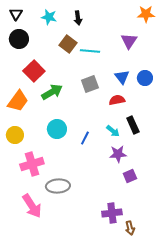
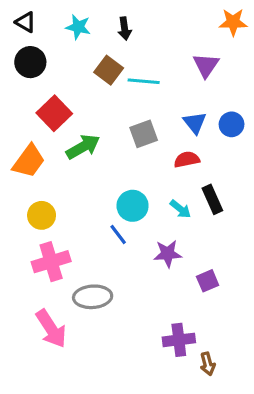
black triangle: (16, 14) -> (26, 22), turned -32
cyan circle: (57, 129) -> (133, 206), moved
yellow circle: (15, 135) -> (42, 215), moved
blue line: (85, 138) -> (118, 235), moved, turned -64
purple star: (118, 154) -> (168, 254), moved

